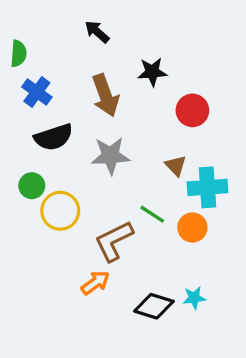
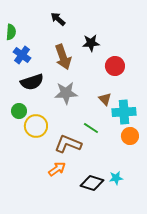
orange circle: (192, 228) -> (130, 136), moved
brown L-shape: (114, 241) -> (68, 144), turned 48

